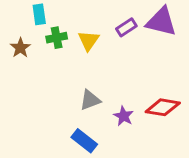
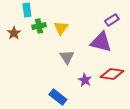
purple triangle: (161, 22) -> (101, 42), moved
purple rectangle: (126, 27) -> (112, 20), moved
gray triangle: (90, 100) -> (67, 57), moved, turned -42

